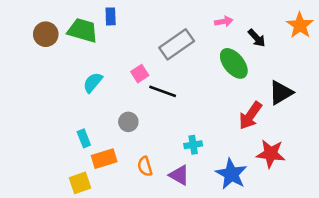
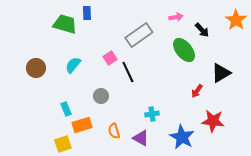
brown circle: (46, 34) -> (36, 68), moved
black line: (163, 91) -> (128, 72), turned 45
red arrow: (250, 116) -> (197, 91), size x0.6

